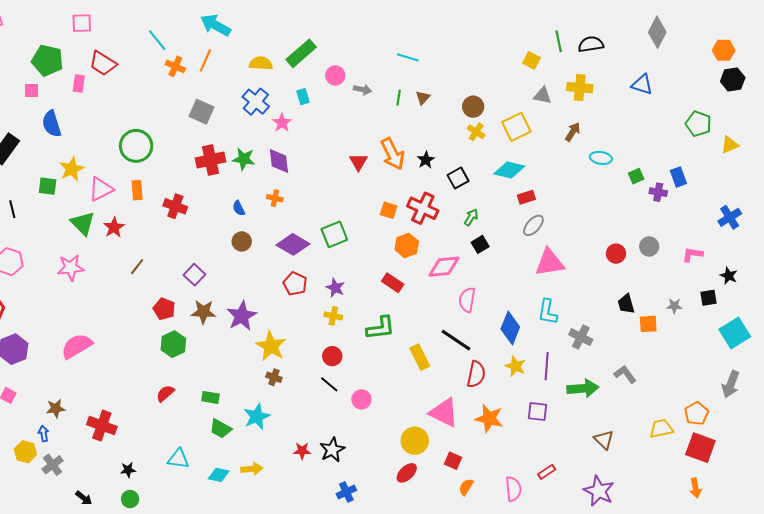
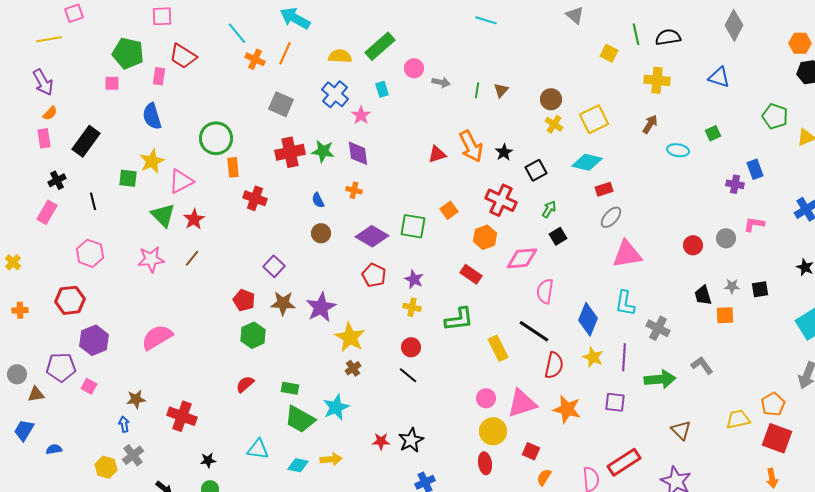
cyan line: (408, 57) -> (486, 20), moved
gray triangle: (543, 96) -> (575, 15), moved, turned 30
blue semicircle: (52, 124) -> (152, 116), moved
red triangle: (358, 162) -> (437, 154), turned 42
green square: (636, 176) -> (713, 133), moved
orange rectangle: (137, 190) -> (233, 167), moved
orange square: (389, 210) -> (449, 210), moved, turned 36
green square: (334, 234) -> (413, 226), turned 32
pink L-shape: (692, 255) -> (754, 224), moved
brown line: (137, 267) -> (192, 258), moved
black square: (709, 298) -> (760, 289), moved
gray star: (674, 306) -> (732, 286), moved
brown cross: (274, 377) -> (353, 368), turned 35
pink circle: (361, 399) -> (486, 398), moved
pink triangle: (444, 413) -> (522, 403), turned -44
green trapezoid: (221, 429) -> (300, 419), size x1.4
yellow hexagon: (25, 452) -> (106, 467), moved
red rectangle: (547, 472) -> (624, 462), size x1.8
red ellipse: (407, 473) -> (485, 463), turned -55

